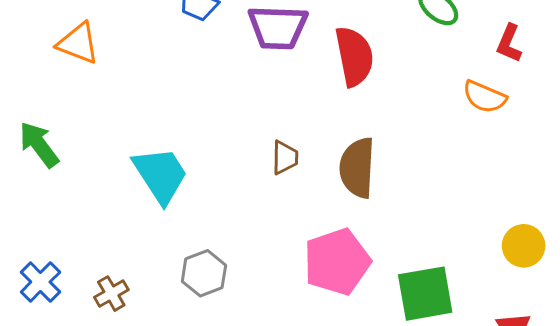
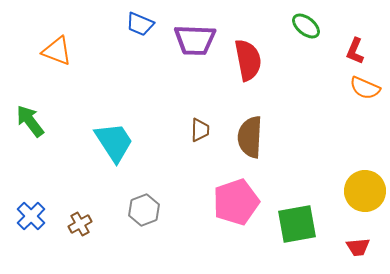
orange semicircle: (485, 97) -> (365, 88), moved
yellow circle: (524, 246) -> (365, 191), size x1.4

